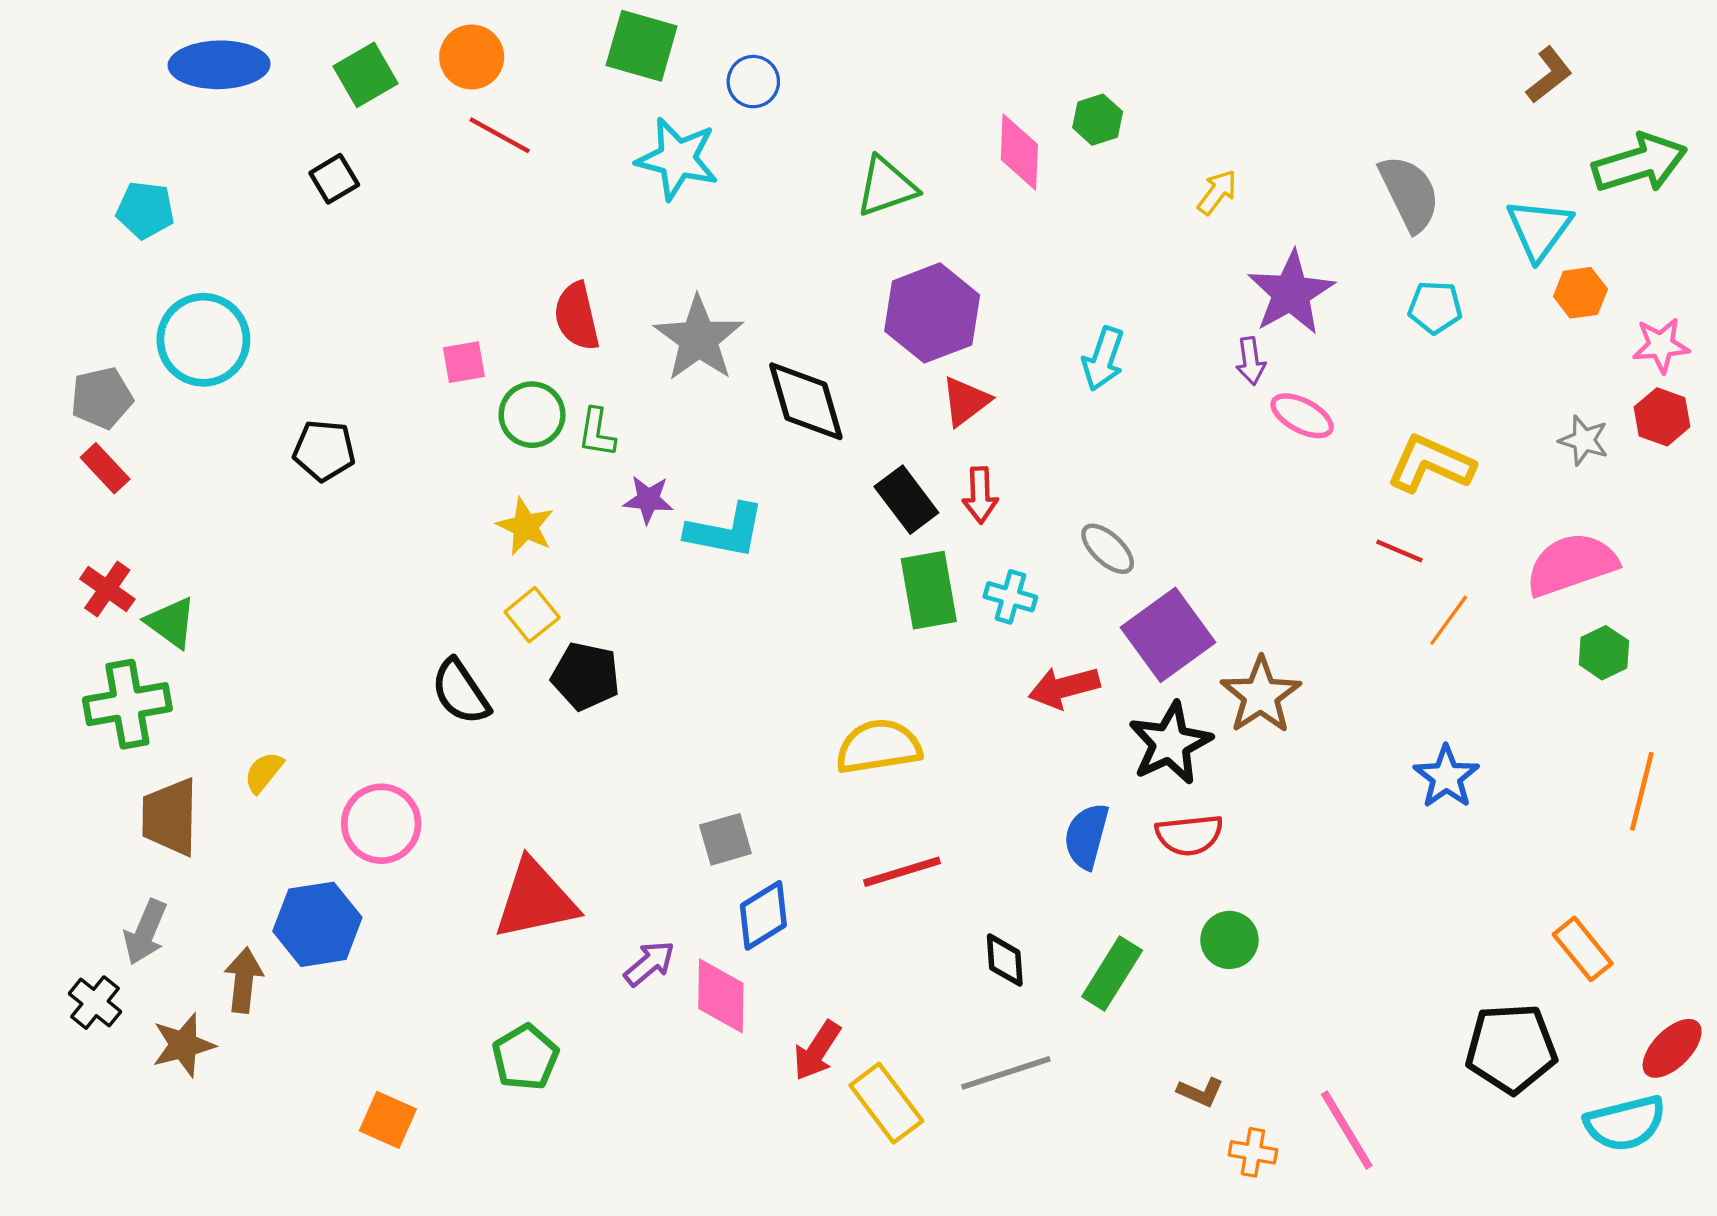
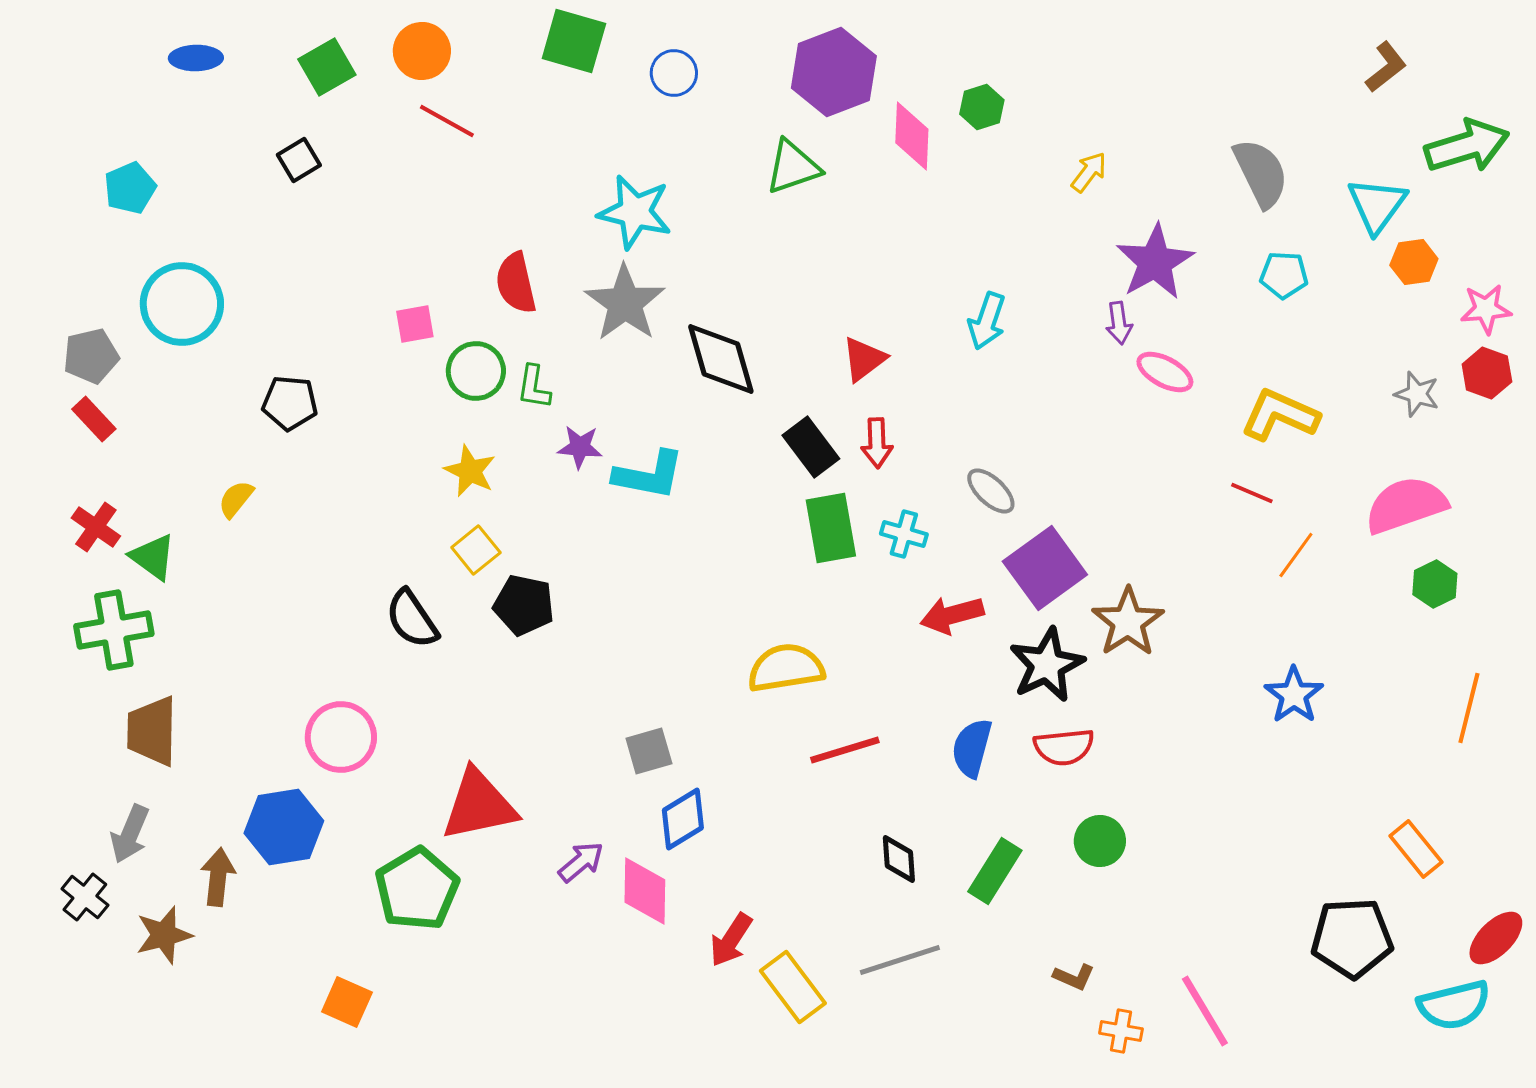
blue ellipse: (219, 65) -> (196, 58), size x0.6
cyan star: (677, 159) -> (635, 212), moved
cyan pentagon: (145, 210) -> (130, 188), turned -30
purple hexagon: (932, 313) -> (834, 72), moved
yellow semicircle: (264, 772) -> (236, 499), moved
red line: (902, 872) -> (845, 750), moved
green pentagon: (525, 1057) -> (417, 889), moved, size x1.4

